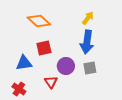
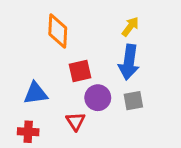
orange diamond: (39, 21) -> (58, 31), turned 50
red square: (44, 48) -> (80, 71), moved
red cross: (19, 89) -> (28, 132), turned -32

